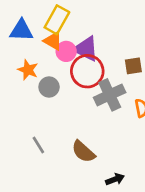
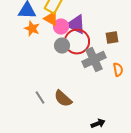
orange star: (28, 70) -> (32, 29), moved
gray circle: (49, 87) -> (62, 46), moved
brown semicircle: (83, 152) -> (63, 99), moved

